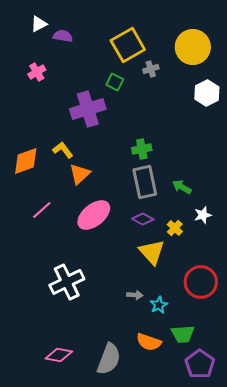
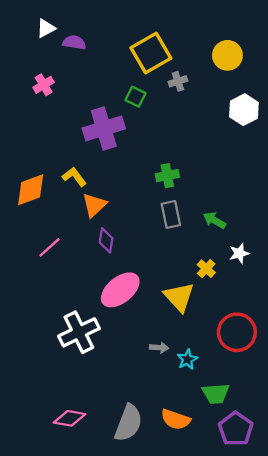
yellow circle: (193, 47) -> (227, 55), size x0.7
gray rectangle: (145, 182) -> (171, 214), size x0.7
pink ellipse: (94, 215) -> (120, 290), moved
purple diamond: (143, 219) -> (106, 240), moved, turned 70
orange semicircle: (149, 342) -> (176, 419), moved

